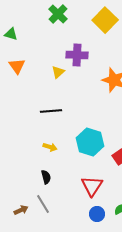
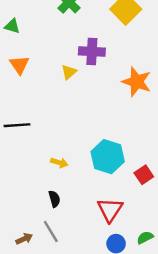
black line: (51, 111) -> (17, 125), moved

